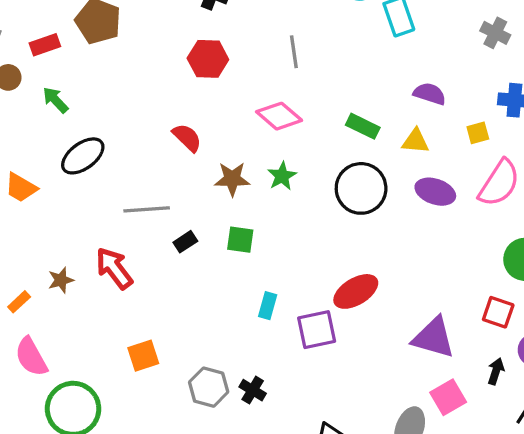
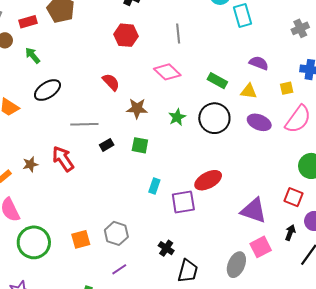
gray cross: (495, 33) -> (300, 28), turned 36
green star: (282, 176) -> (177, 117), moved
orange square: (143, 356) -> (81, 239), moved
black cross: (253, 390) -> (166, 248), moved

